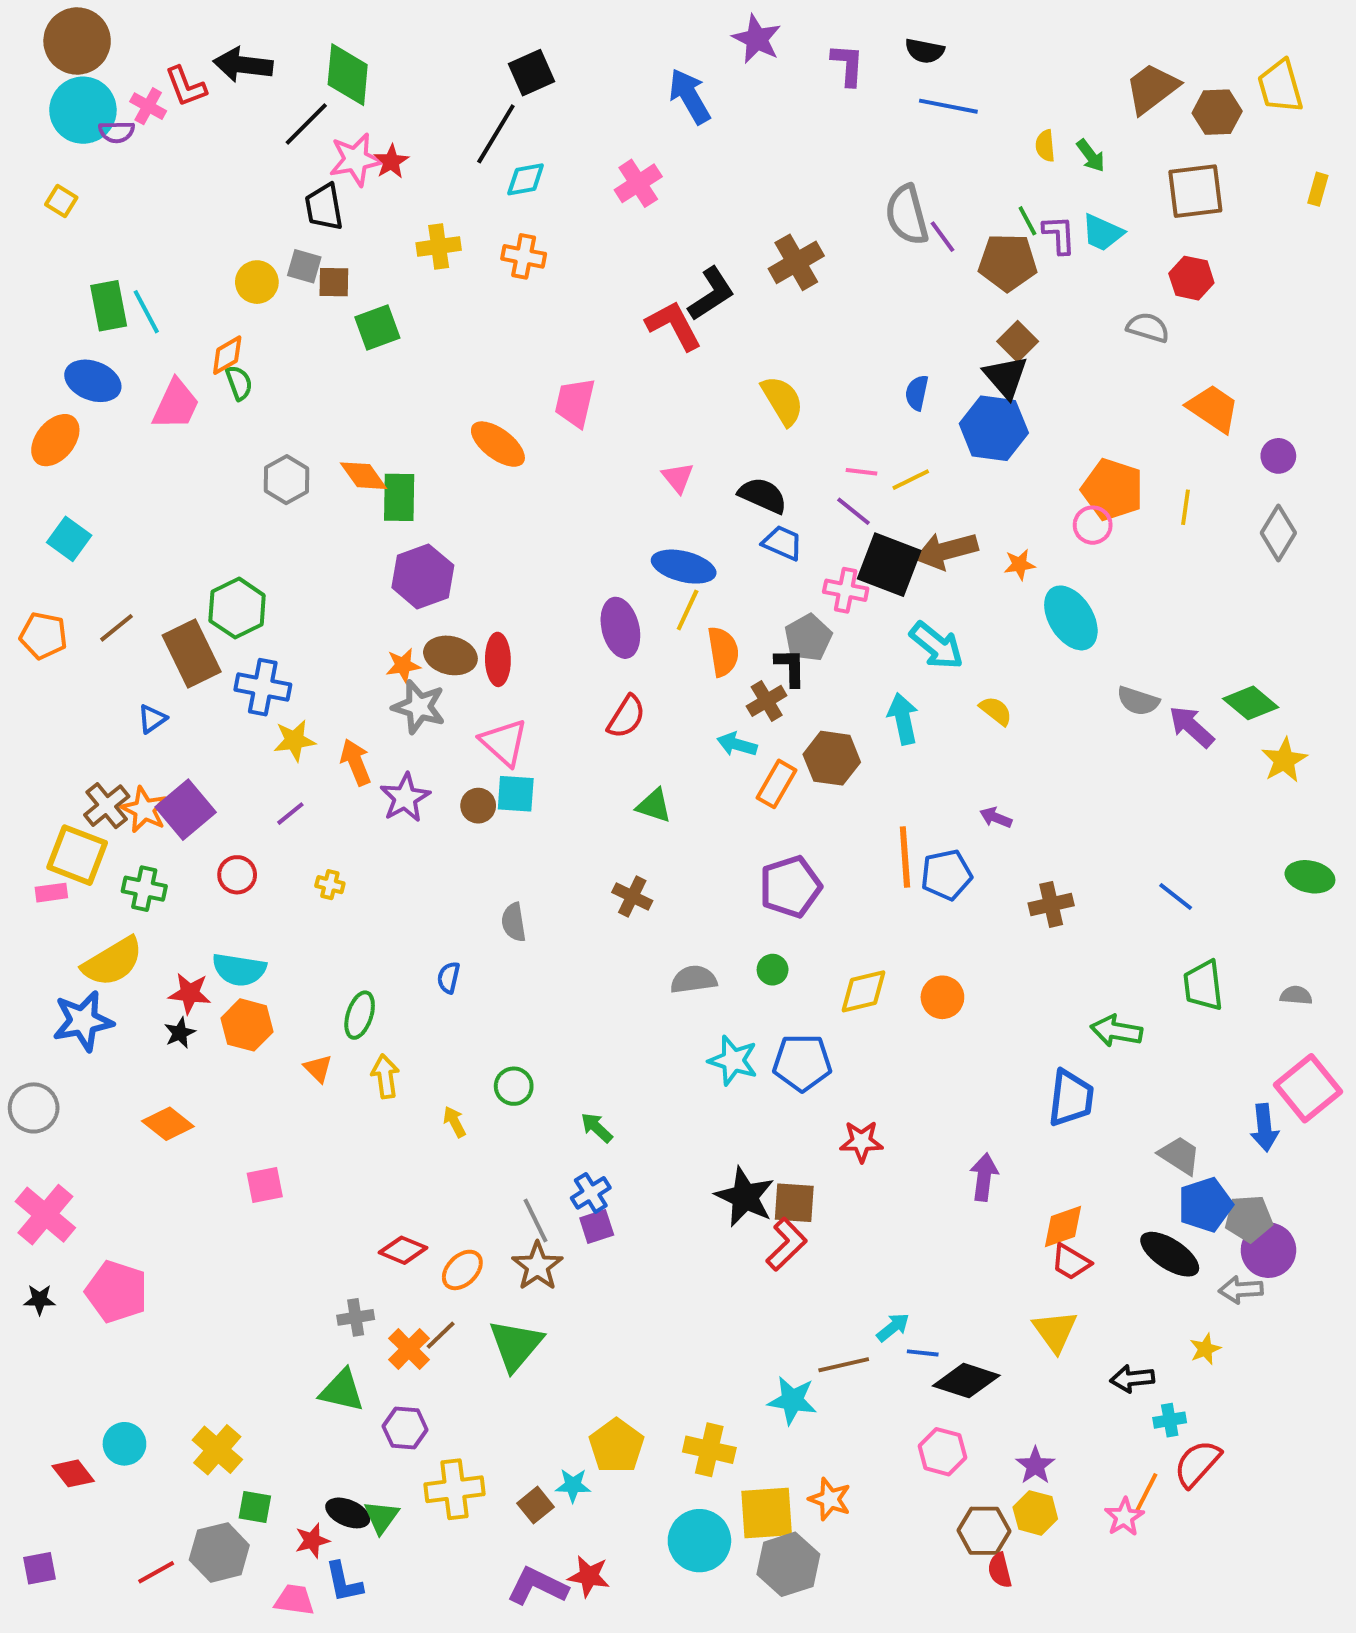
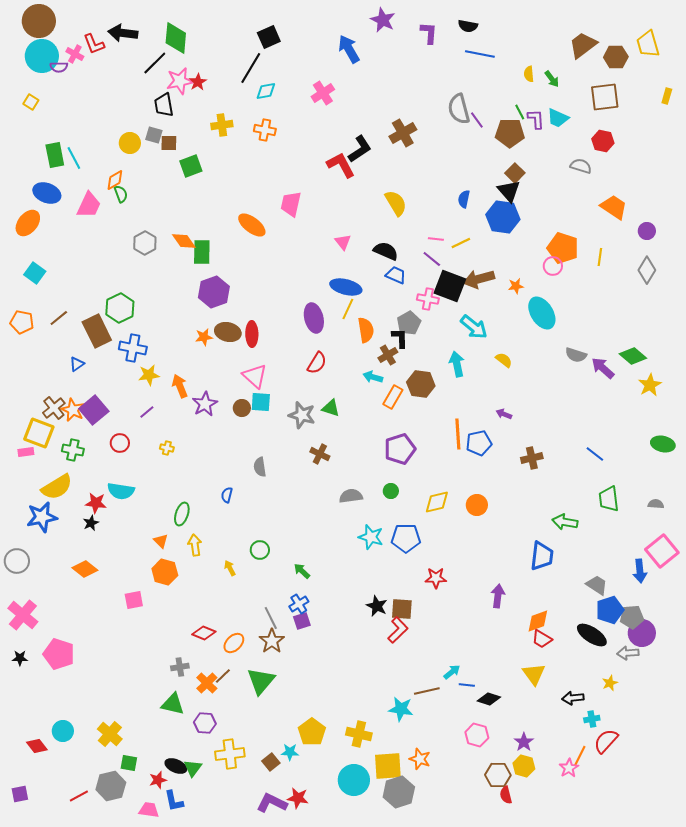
gray star: (419, 707) -> (302, 415), moved
orange hexagon: (247, 1025) -> (165, 572), moved
black star: (745, 1197) -> (377, 606), size x0.7
black diamond: (966, 1381) -> (489, 699), size x0.7

